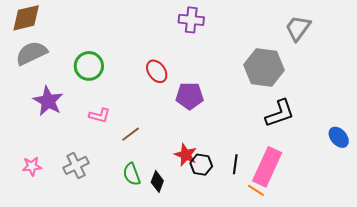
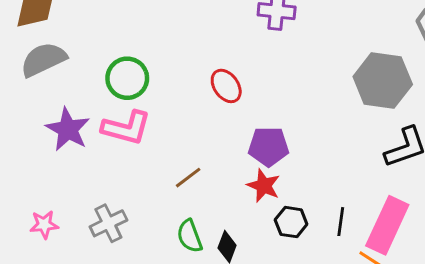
purple pentagon: (190, 96) -> (268, 146), moved
pink L-shape: (99, 116) -> (126, 128), moved, size x1.6
red star: (186, 155) -> (264, 186), moved

